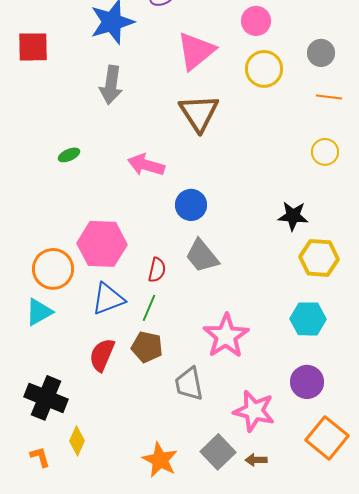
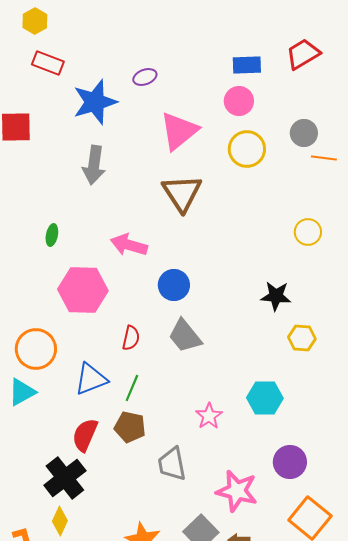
orange line: (329, 97) -> (324, 158), moved
green ellipse: (69, 155) -> (52, 235), turned -55
pink hexagon: (102, 244) -> (83, 290), moved
yellow hexagon: (319, 258) -> (302, 338), size x0.7
red semicircle: (157, 270) -> (131, 338), moved
cyan hexagon: (308, 319) -> (265, 398), moved
pink star: (226, 336) -> (209, 416), size x0.6
black cross: (46, 398) -> (65, 478), moved, turned 30

